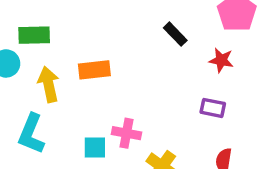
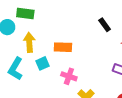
orange rectangle: (94, 70) -> (63, 47), moved
cyan square: (95, 148) -> (42, 63), moved, turned -32

